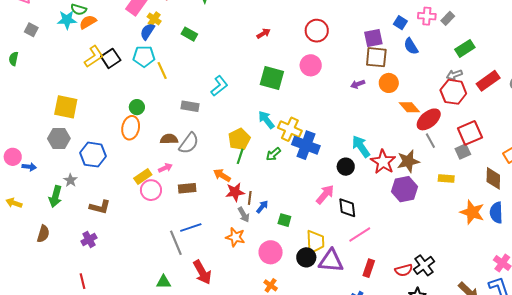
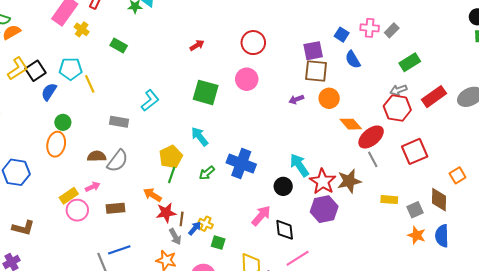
blue semicircle: (147, 32) -> (49, 92), moved
yellow cross: (290, 129) -> (206, 224), moved, size x0.6
gray square: (463, 151) -> (415, 210), moved
purple hexagon: (404, 189) -> (324, 209), moved
orange star: (472, 212) -> (417, 235), size x0.7

